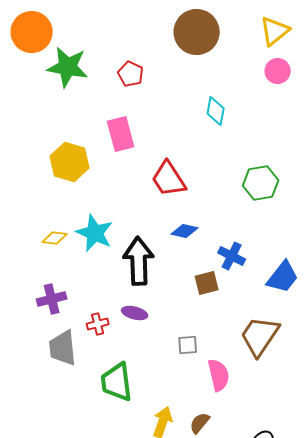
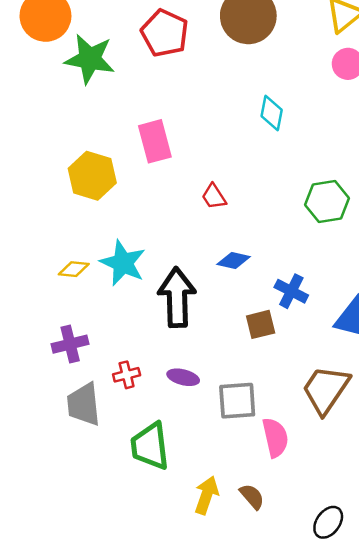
red pentagon: (131, 74) -> (165, 33), moved, size x1.5
red trapezoid: (169, 179) -> (214, 197), size x0.6
purple ellipse: (135, 313) -> (183, 377), moved
gray square: (188, 345) -> (237, 401), size x1.6
brown semicircle: (200, 423) -> (252, 496), turned 100

